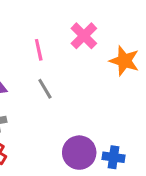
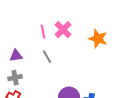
pink cross: (84, 36) -> (63, 30), moved

